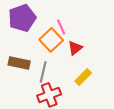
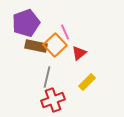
brown rectangle: (19, 63) -> (36, 46), moved

